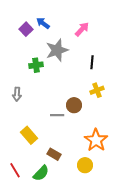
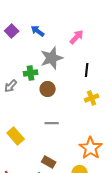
purple square: (26, 29) -> (12, 31), moved
gray arrow: (17, 94) -> (11, 86), moved, turned 40
brown circle: (74, 105) -> (48, 89), moved
yellow rectangle: (29, 135) -> (16, 136), moved

